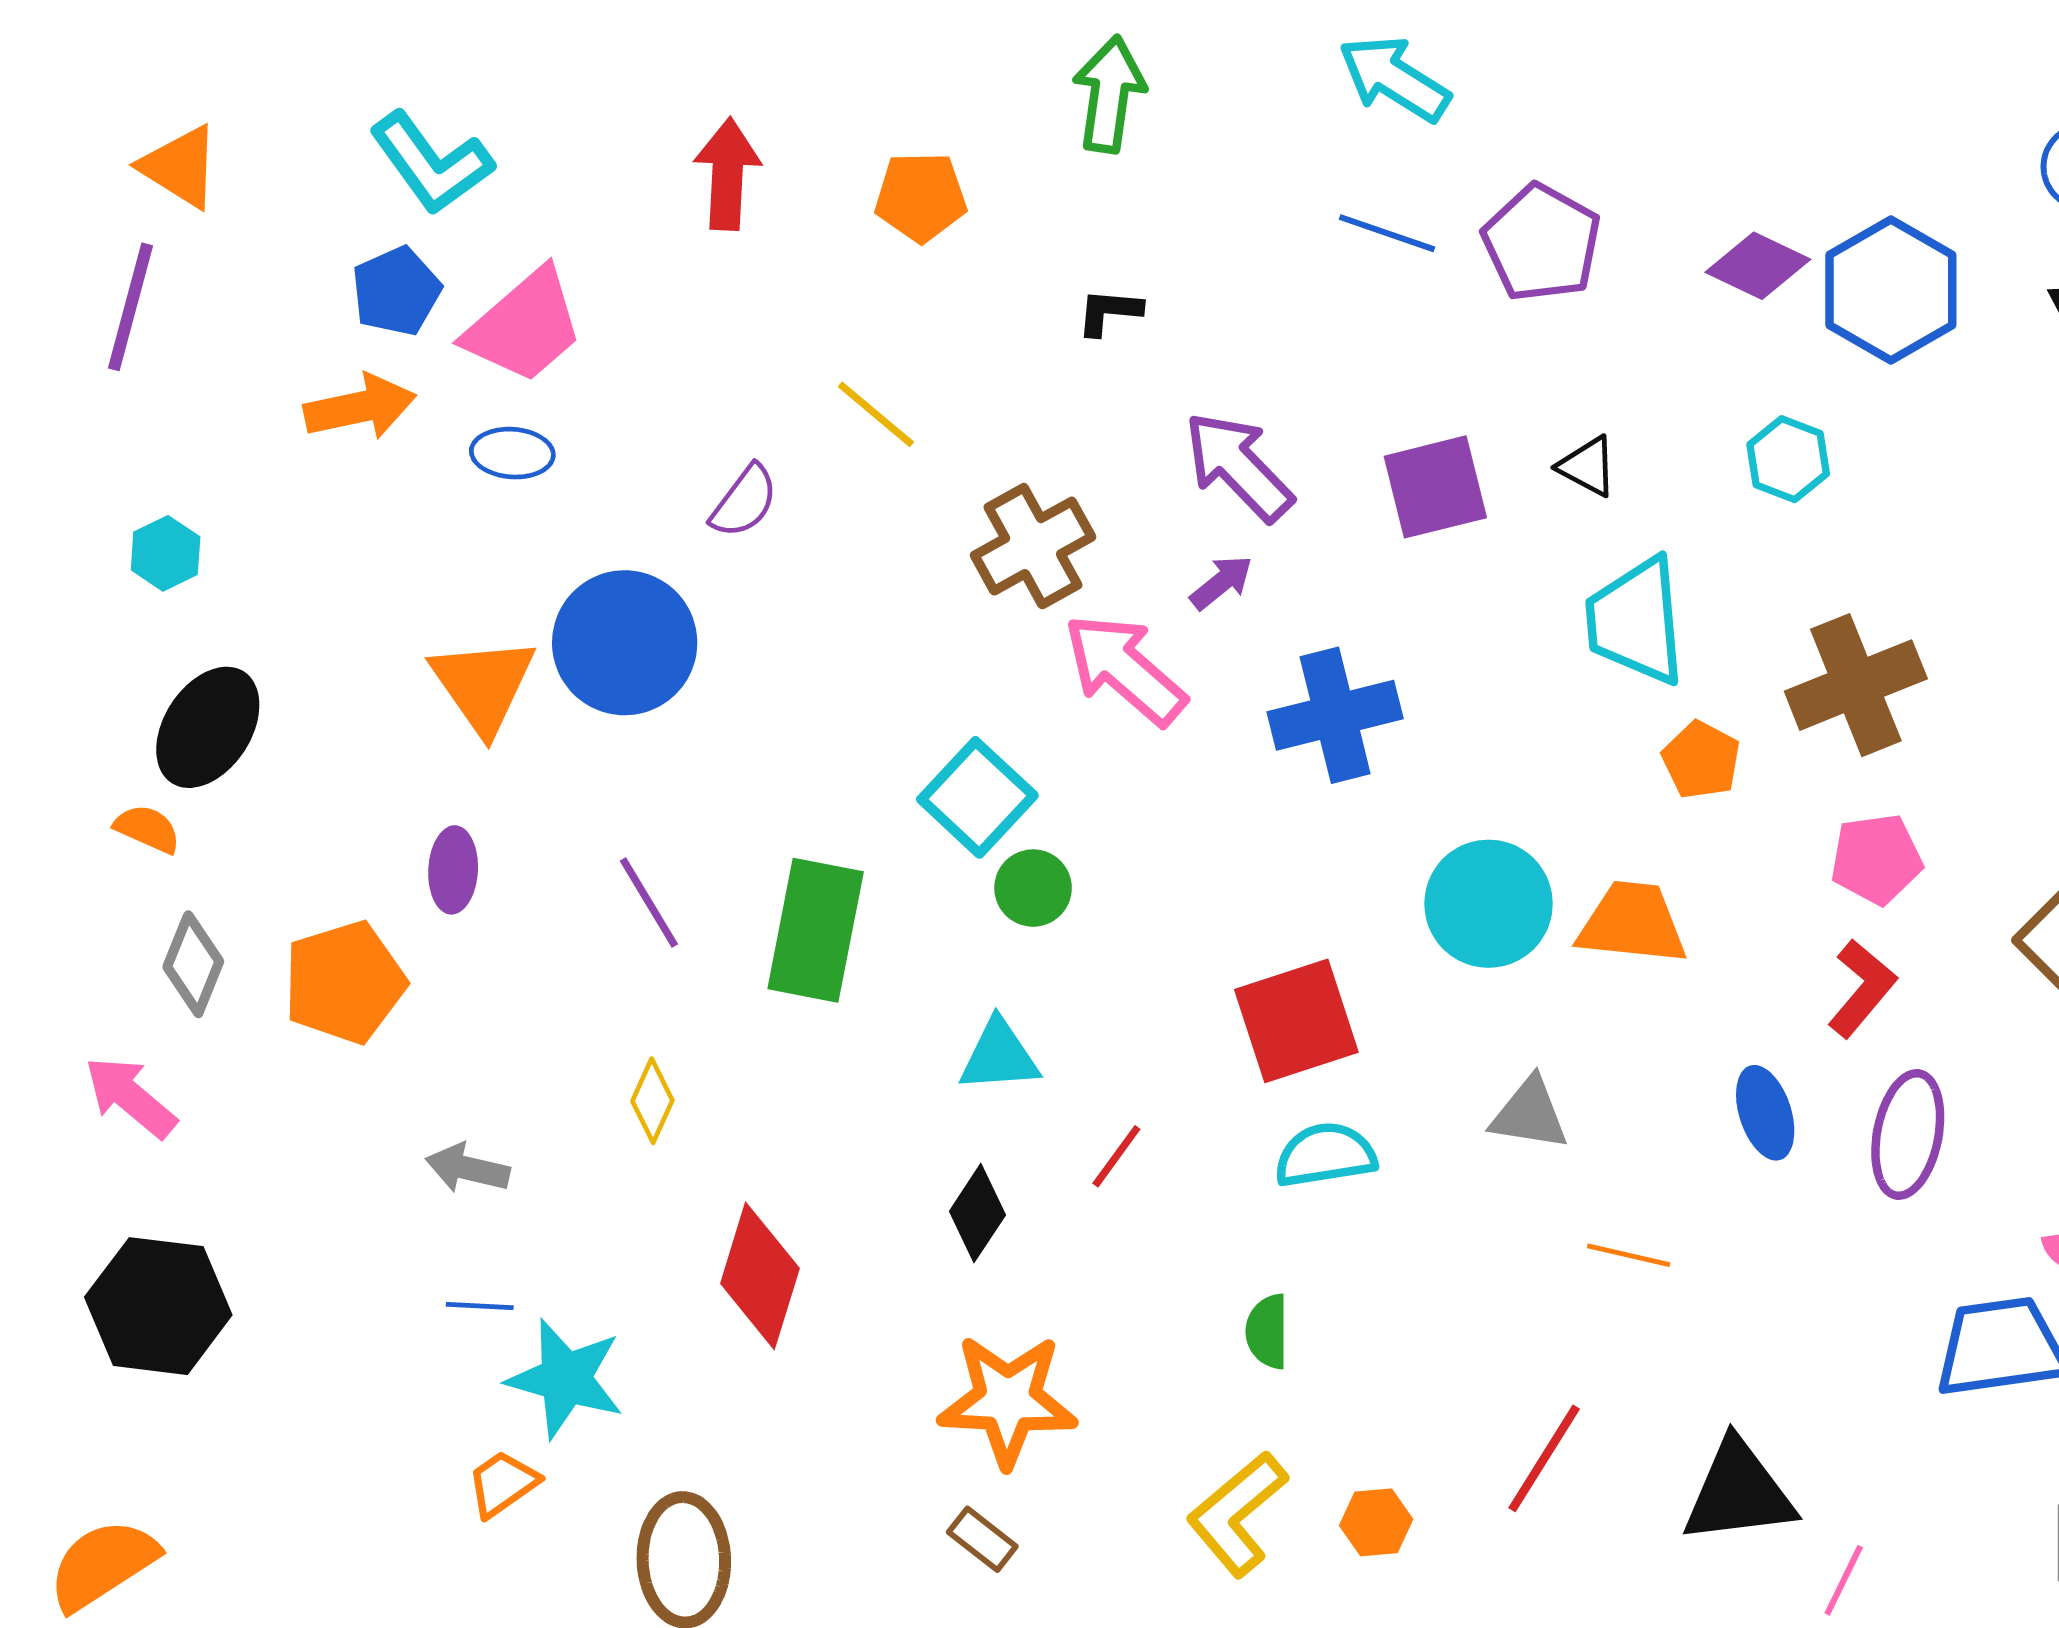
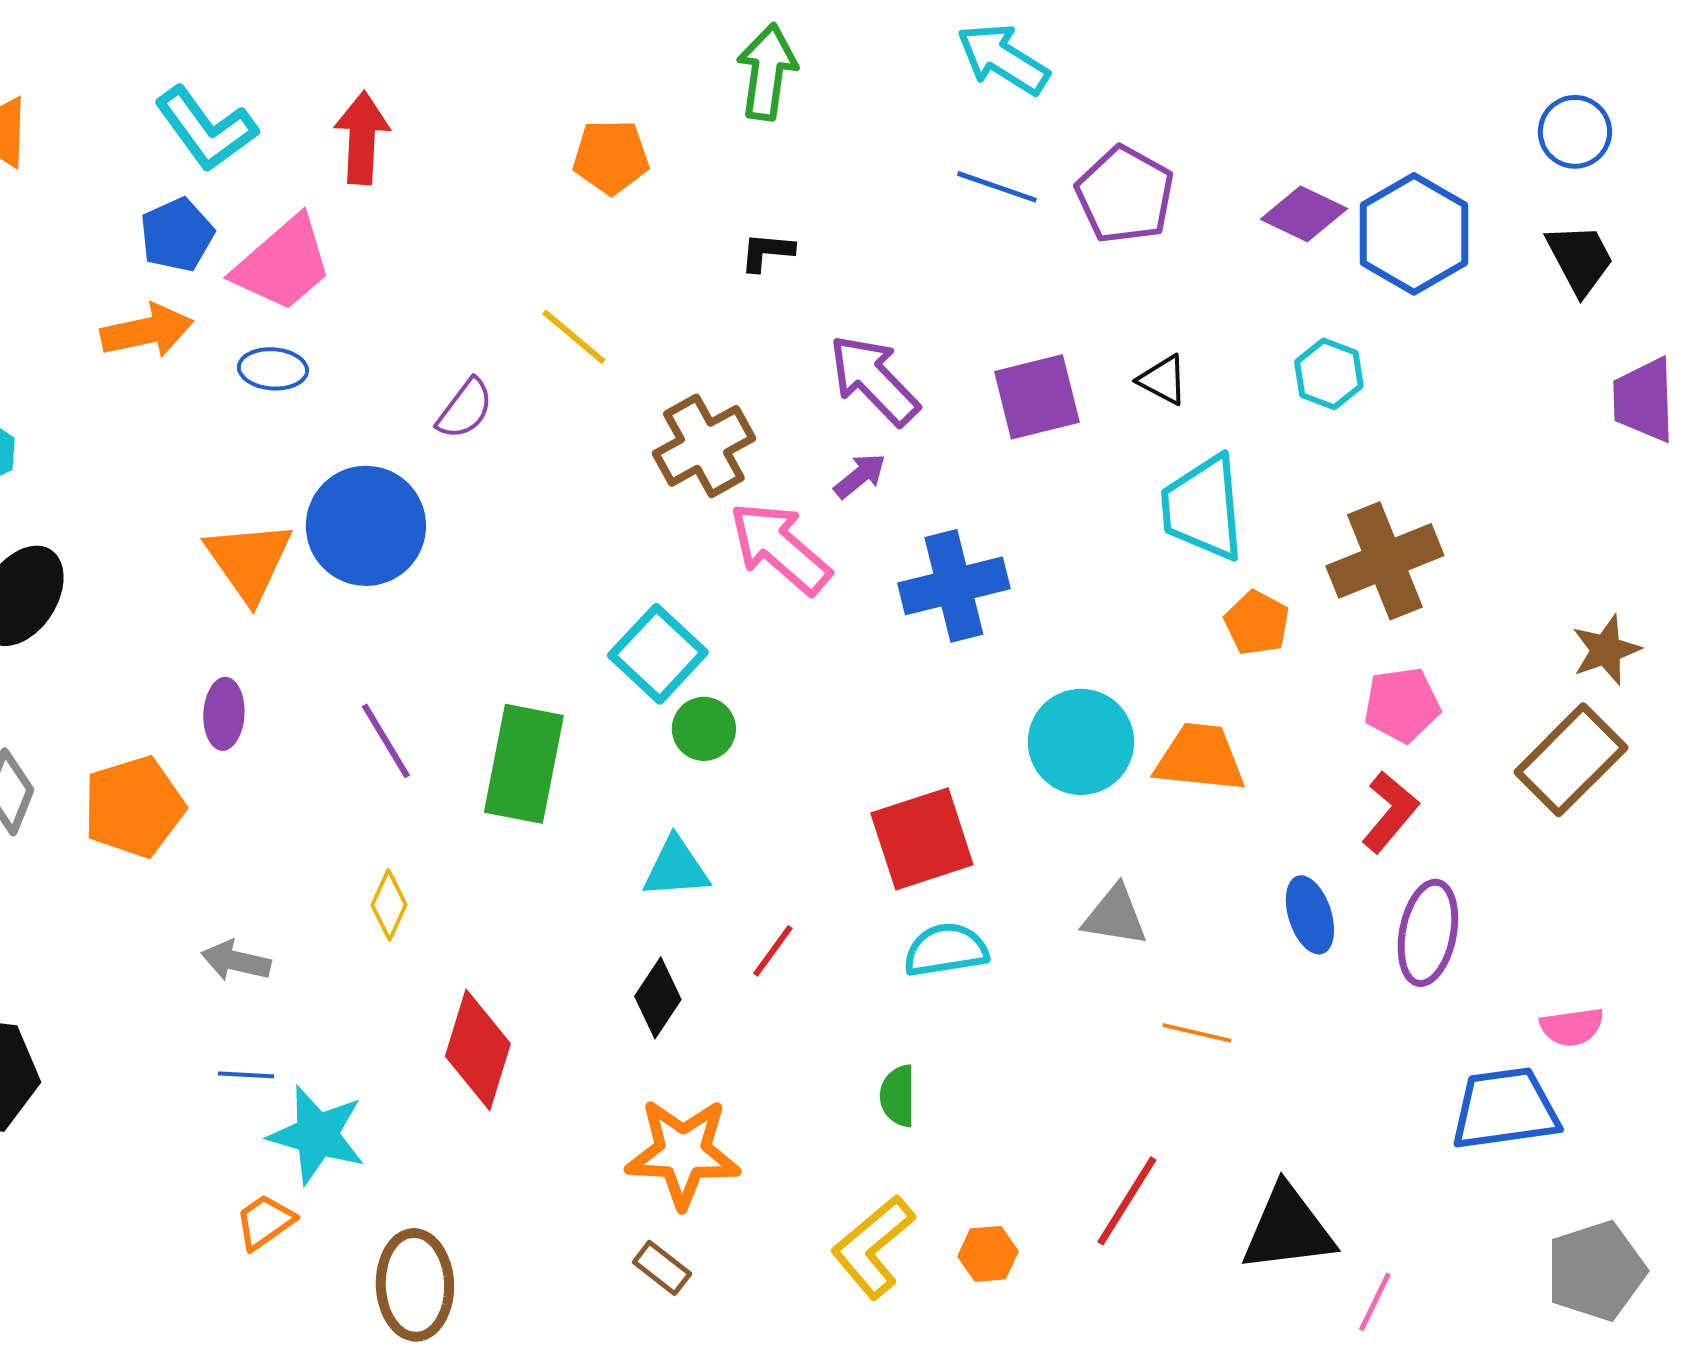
red arrow: (727, 174) -> (362, 138), moved

